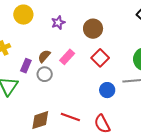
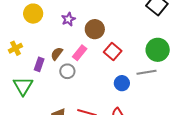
brown circle: (93, 29) -> (95, 29), moved
gray circle: (45, 74) -> (67, 71), moved

